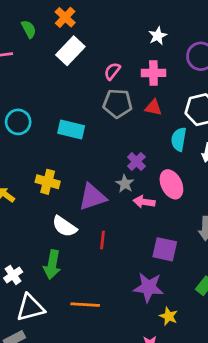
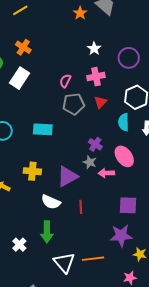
white rectangle: (70, 51) -> (19, 78), moved
red triangle: (153, 108) -> (101, 102), turned -48
orange line: (85, 305) -> (93, 259), moved
white triangle: (30, 308) -> (64, 263), moved, turned -45

